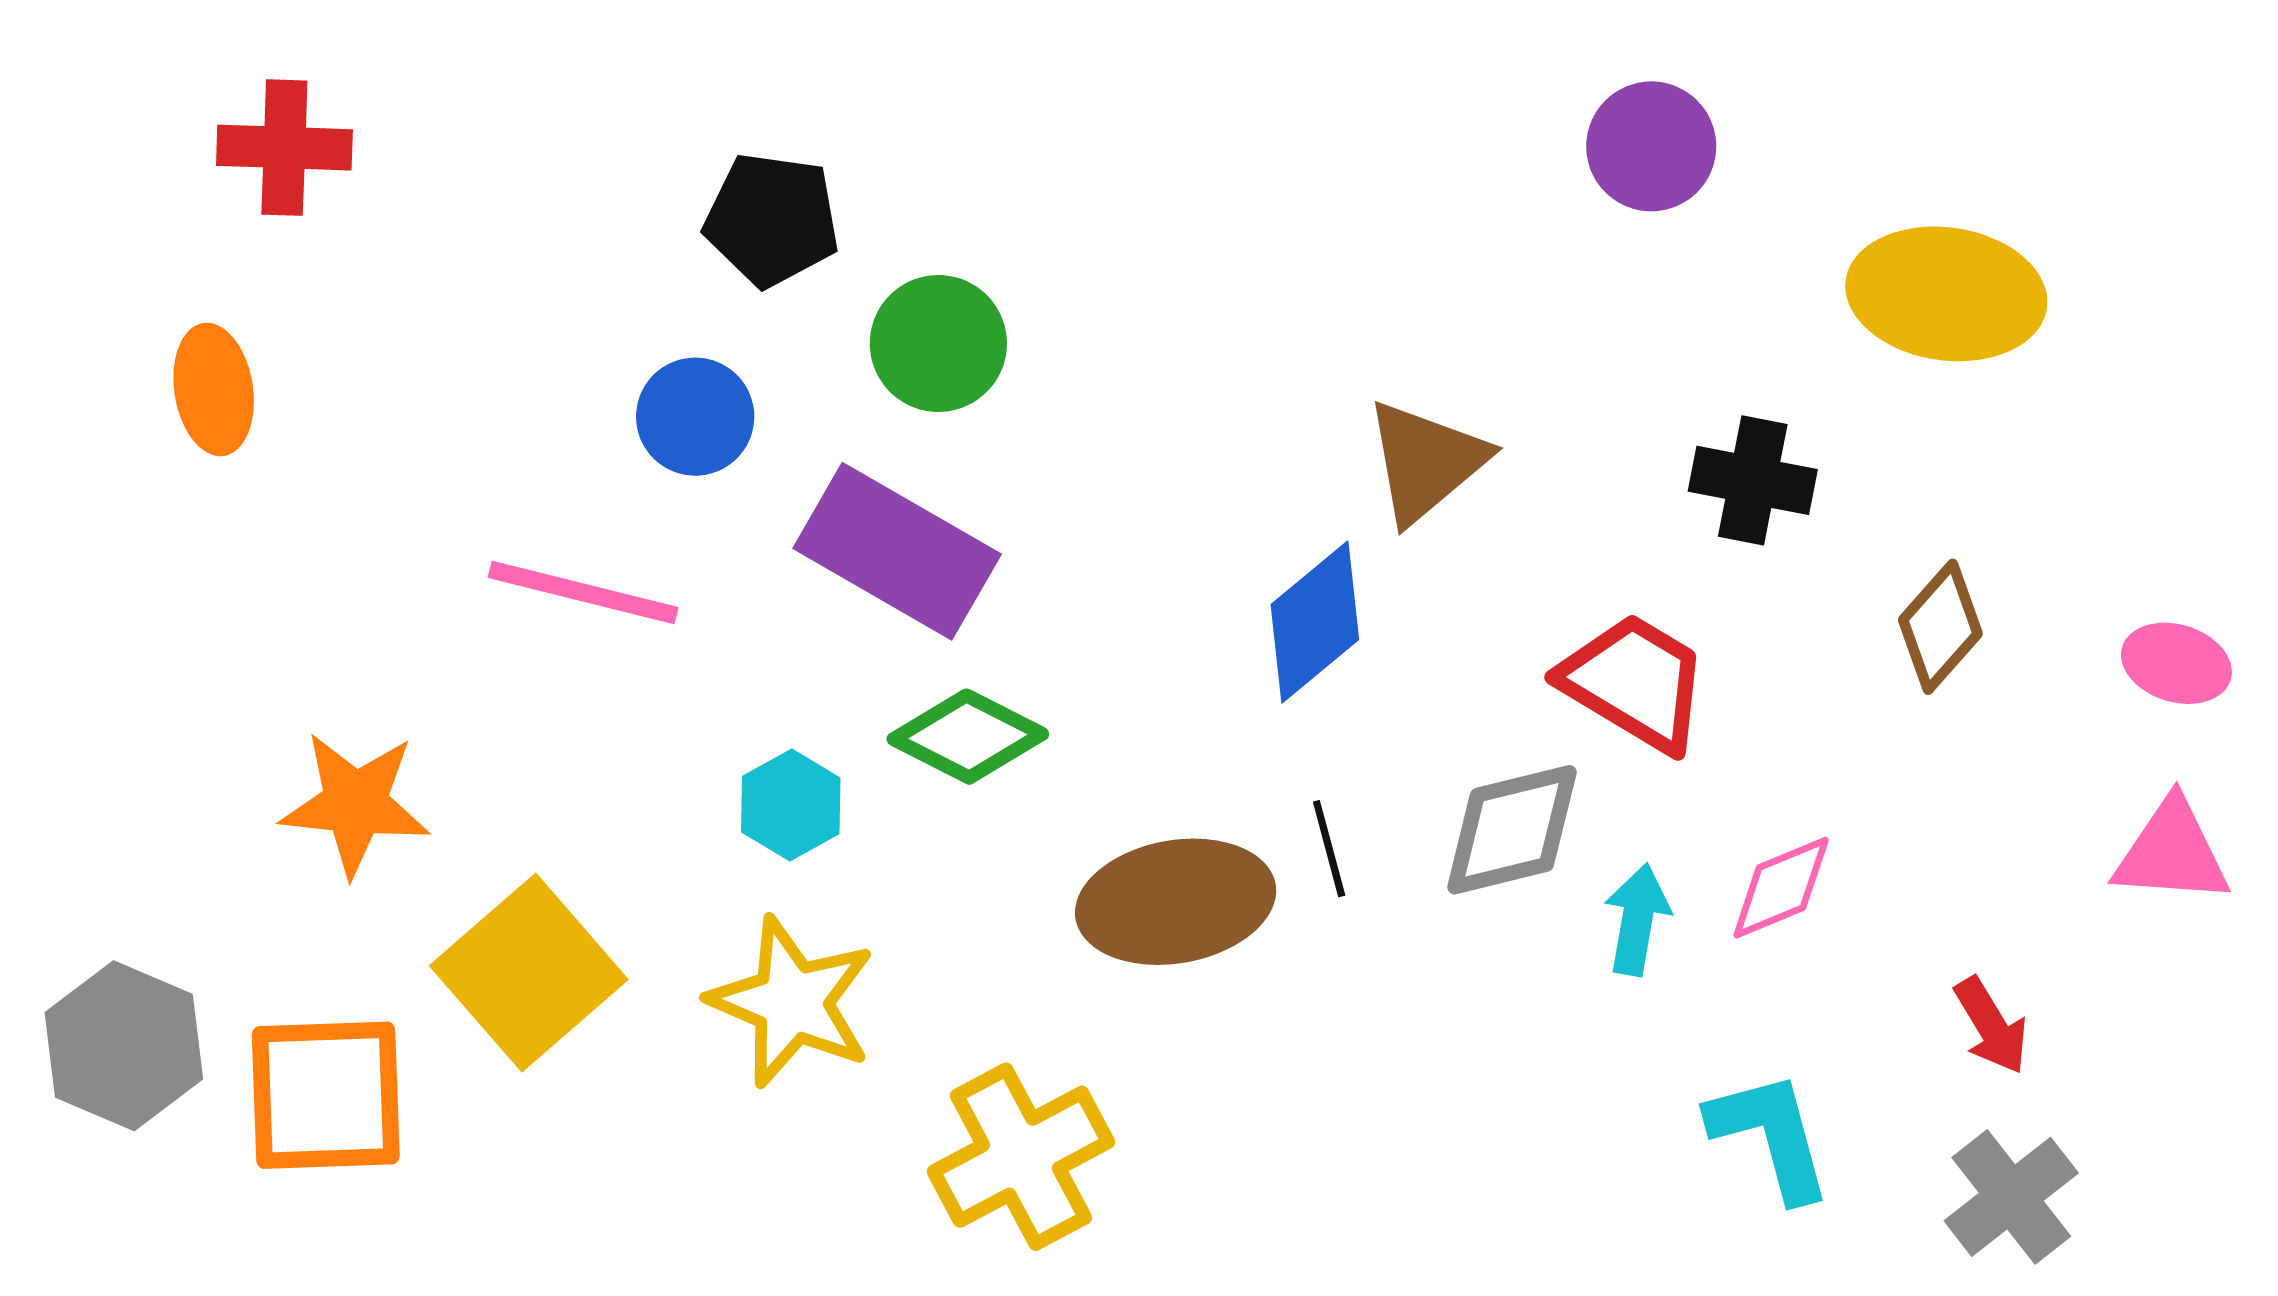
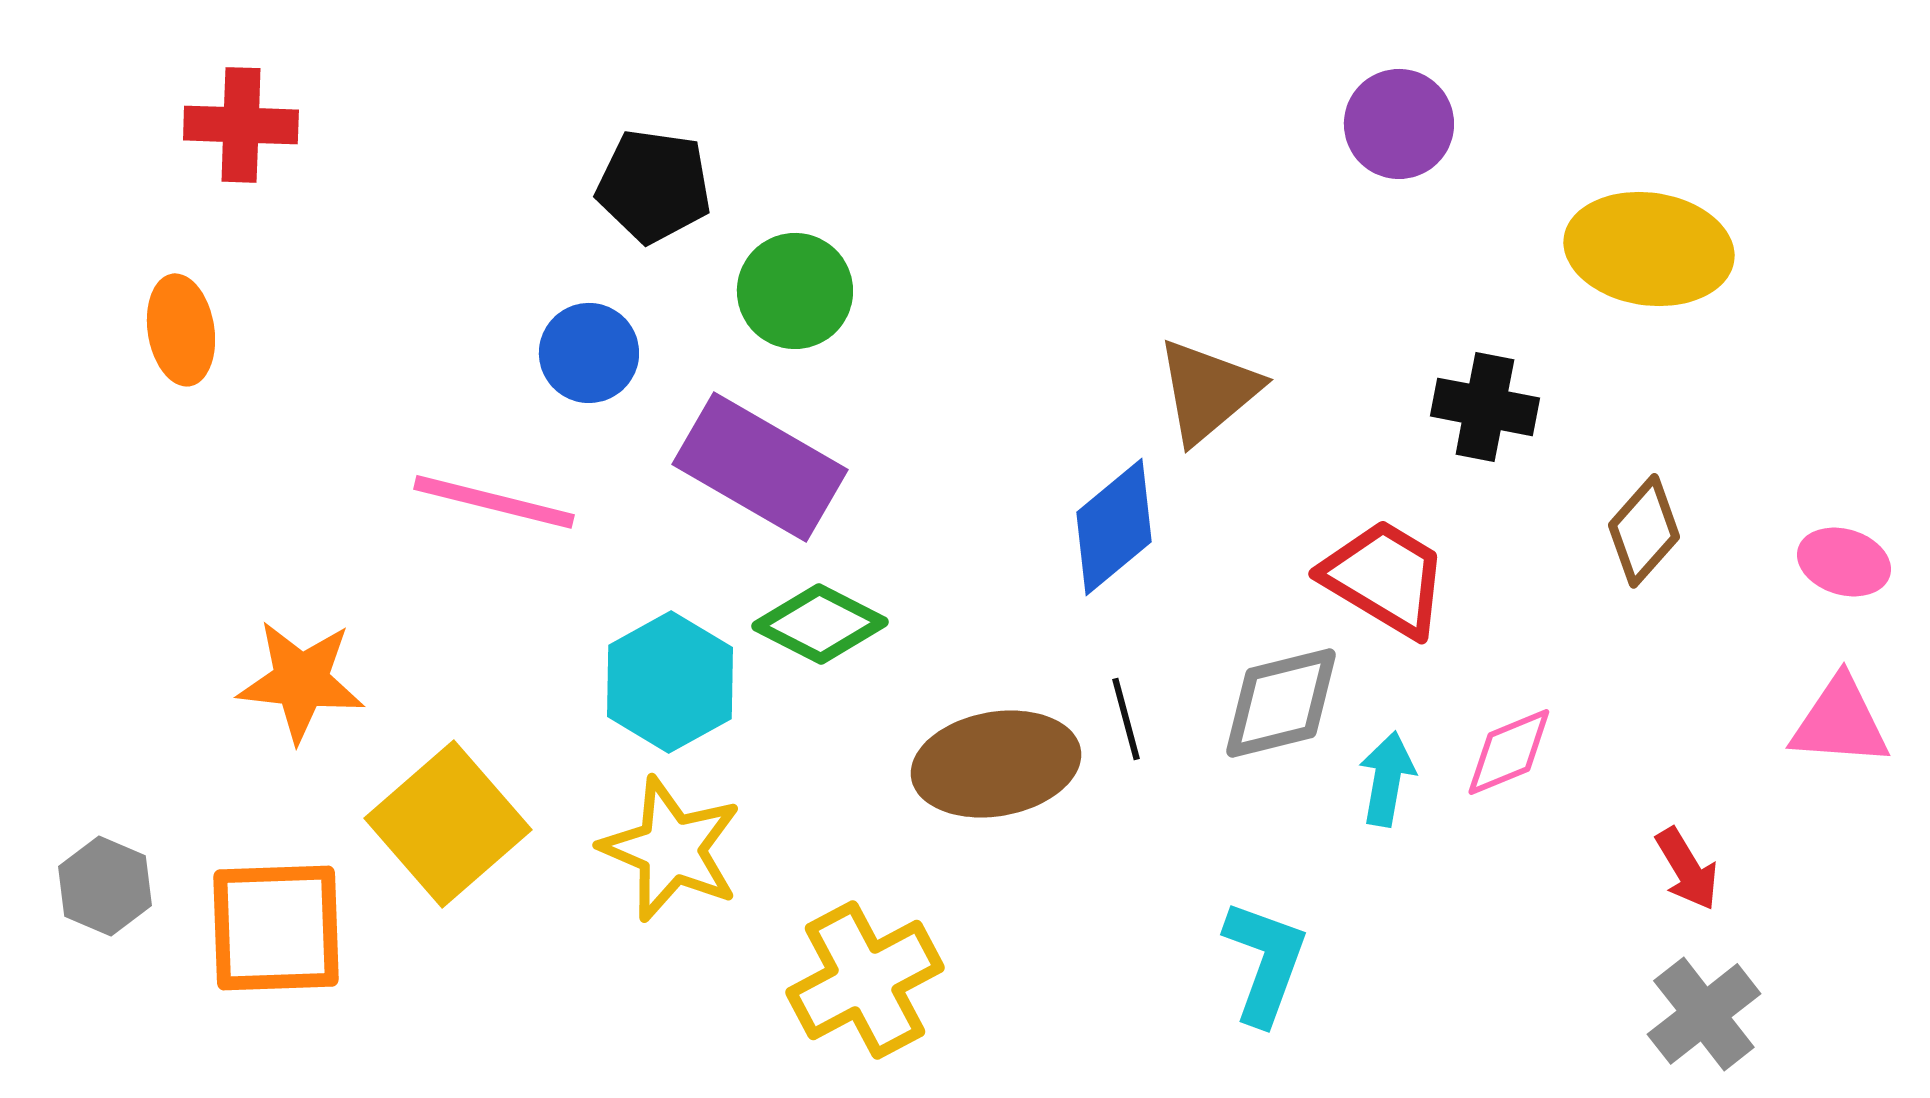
cyan hexagon: (791, 805) -> (670, 682), size x1.5
gray hexagon: (124, 1046) -> (105, 886), size x0.7
cyan L-shape: (1770, 1135) -> (1265, 962), moved, turned 35

